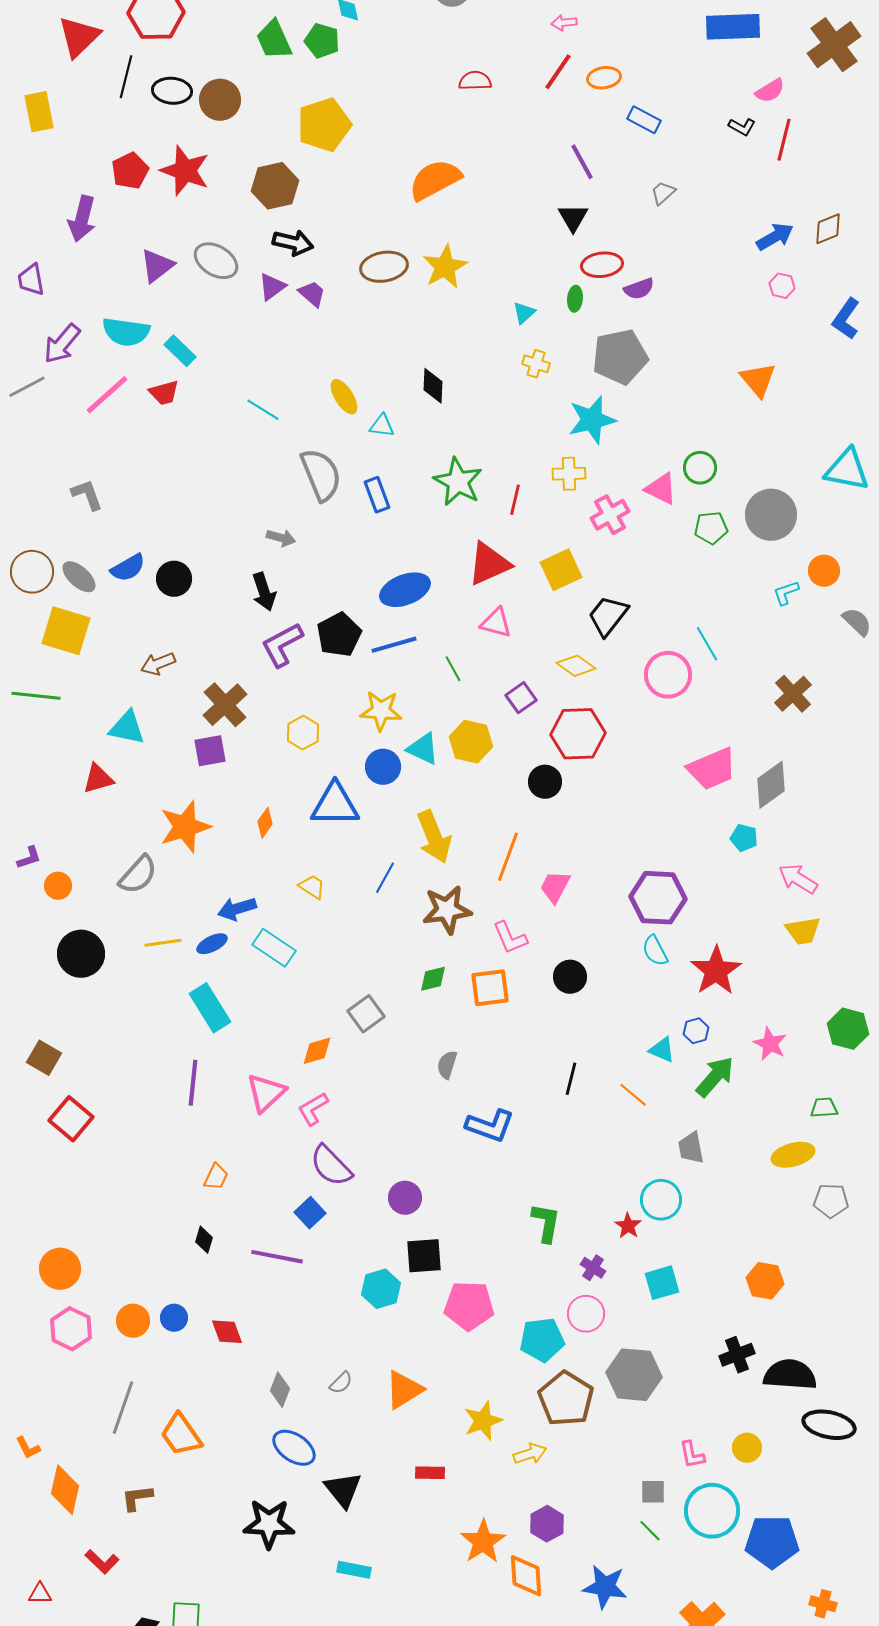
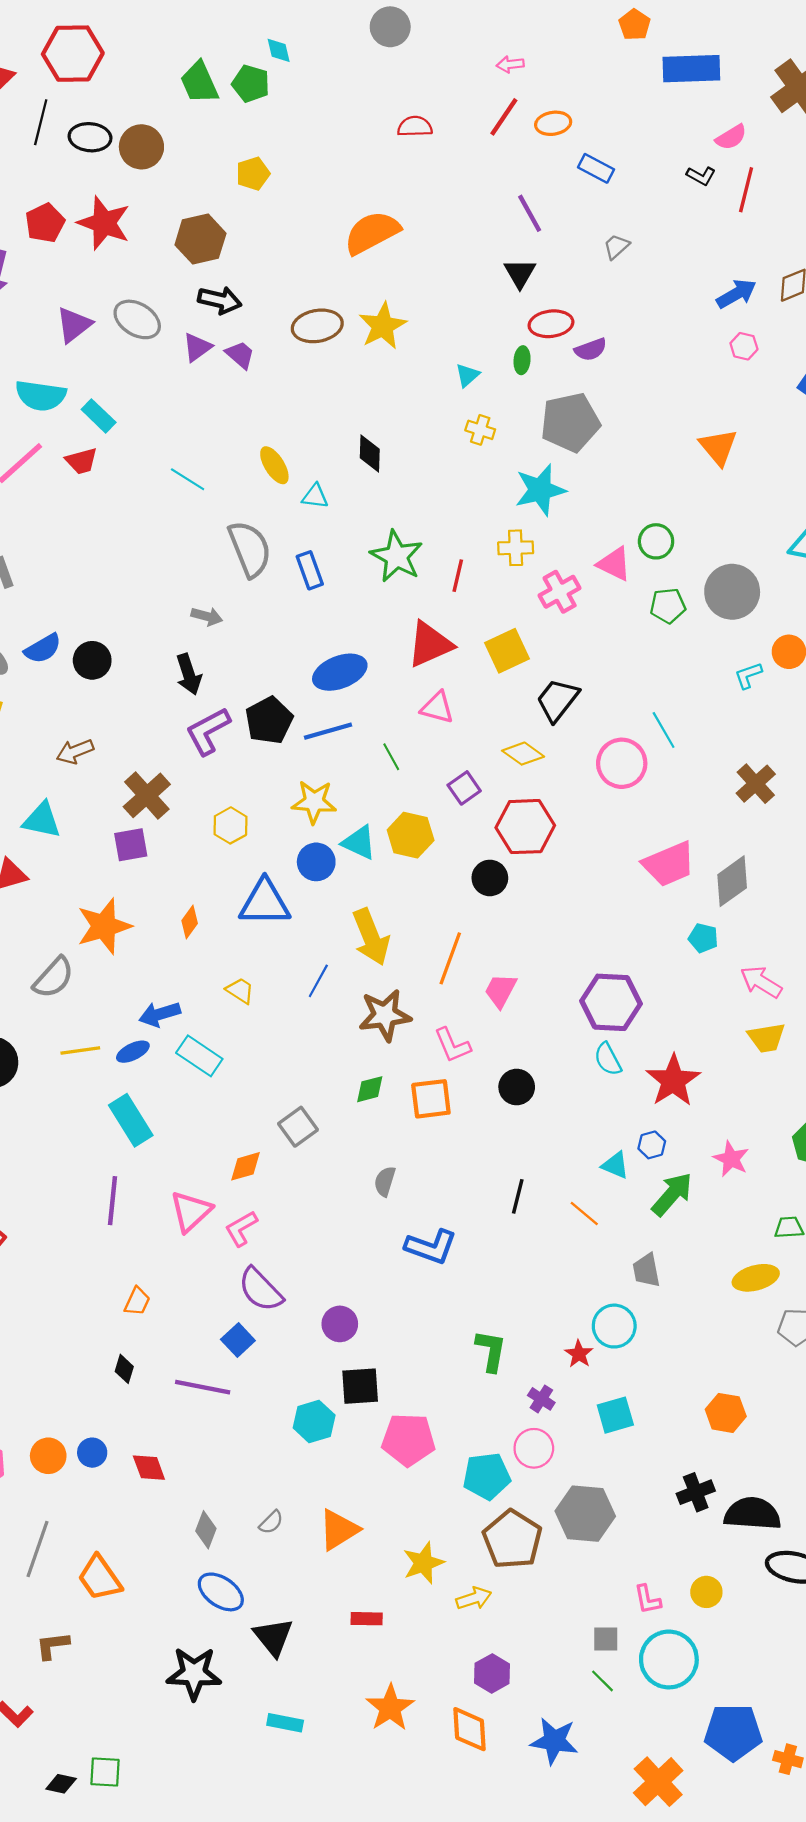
yellow pentagon: (324, 125) -> (253, 174), size x0.6
orange star: (483, 1542) -> (390, 1708), moved
blue pentagon: (772, 1542) -> (733, 1732), moved

